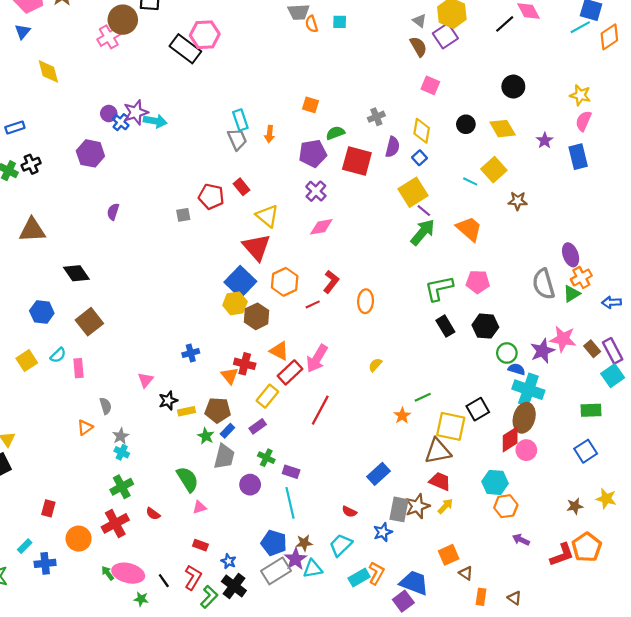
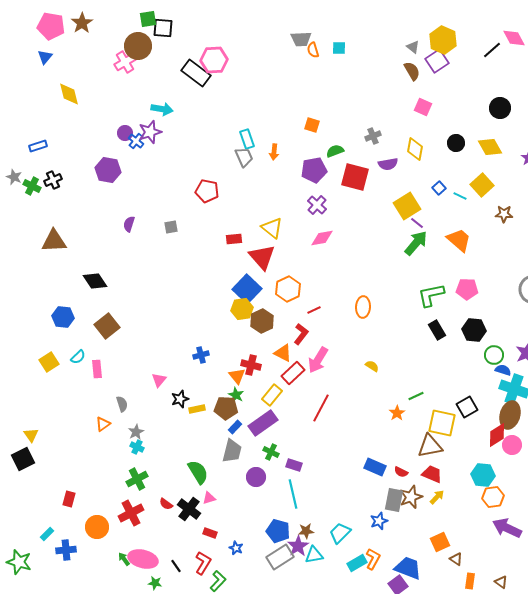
cyan arrow: (155, 121) -> (162, 109), moved
purple semicircle: (393, 147) -> (388, 164), turned 66
blue square: (419, 158) -> (439, 188), moved
red rectangle: (241, 187) -> (234, 239), moved, turned -56
red pentagon: (211, 197) -> (207, 191), moved
gray square: (183, 215) -> (171, 227), moved
red L-shape: (331, 282) -> (301, 334), moved
yellow semicircle: (375, 365) -> (372, 366), turned 80
purple rectangle: (258, 426) -> (263, 423), size x1.8
green star: (206, 436) -> (236, 395), moved
blue rectangle: (378, 474) -> (375, 467), turned 65
red semicircle: (349, 512) -> (401, 472), moved
purple arrow: (521, 540) -> (507, 528), size x1.8
black cross: (234, 586) -> (189, 509), moved

